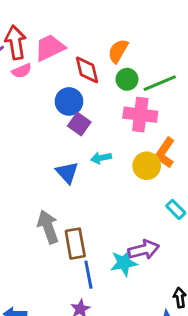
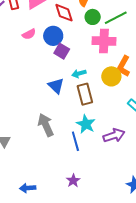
pink semicircle: (22, 71) -> (29, 34), moved
brown rectangle: (75, 244) -> (85, 94), moved
cyan star: (124, 263) -> (86, 124), moved, turned -30
blue line: (88, 275) -> (75, 141), moved

